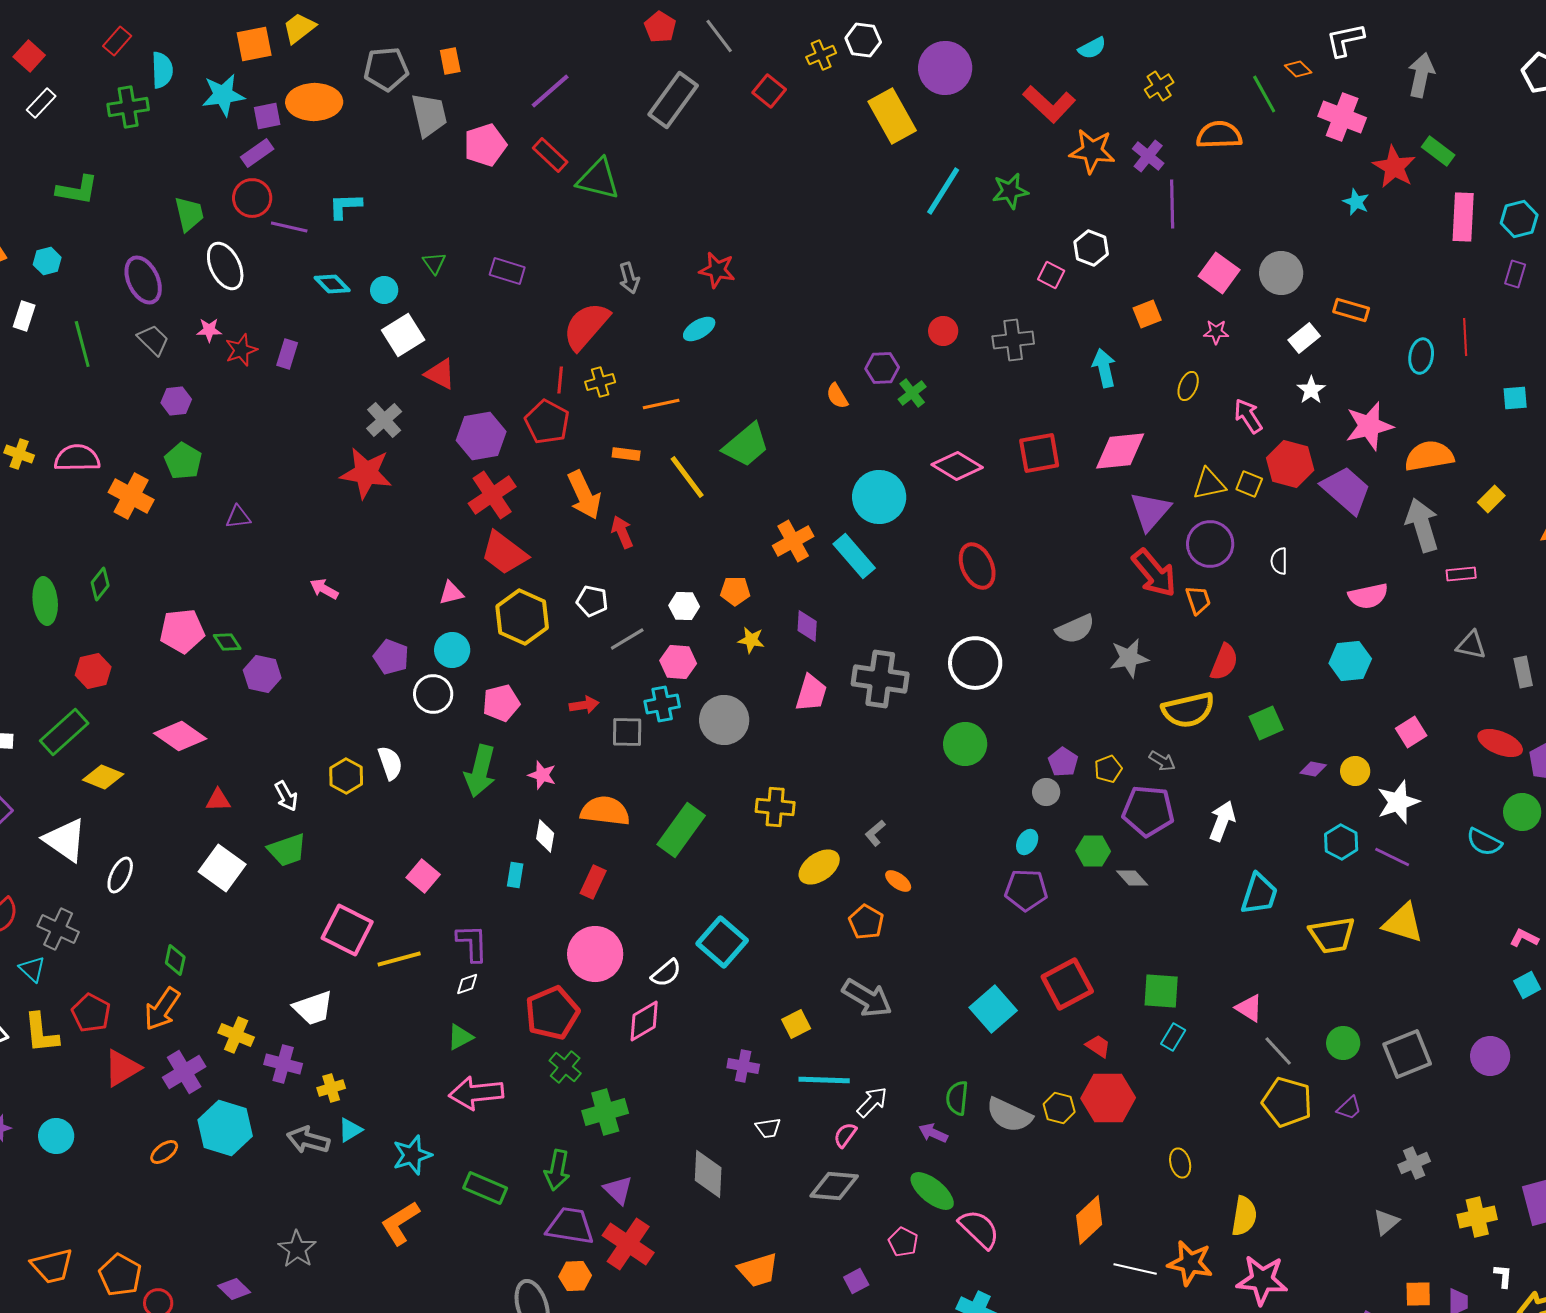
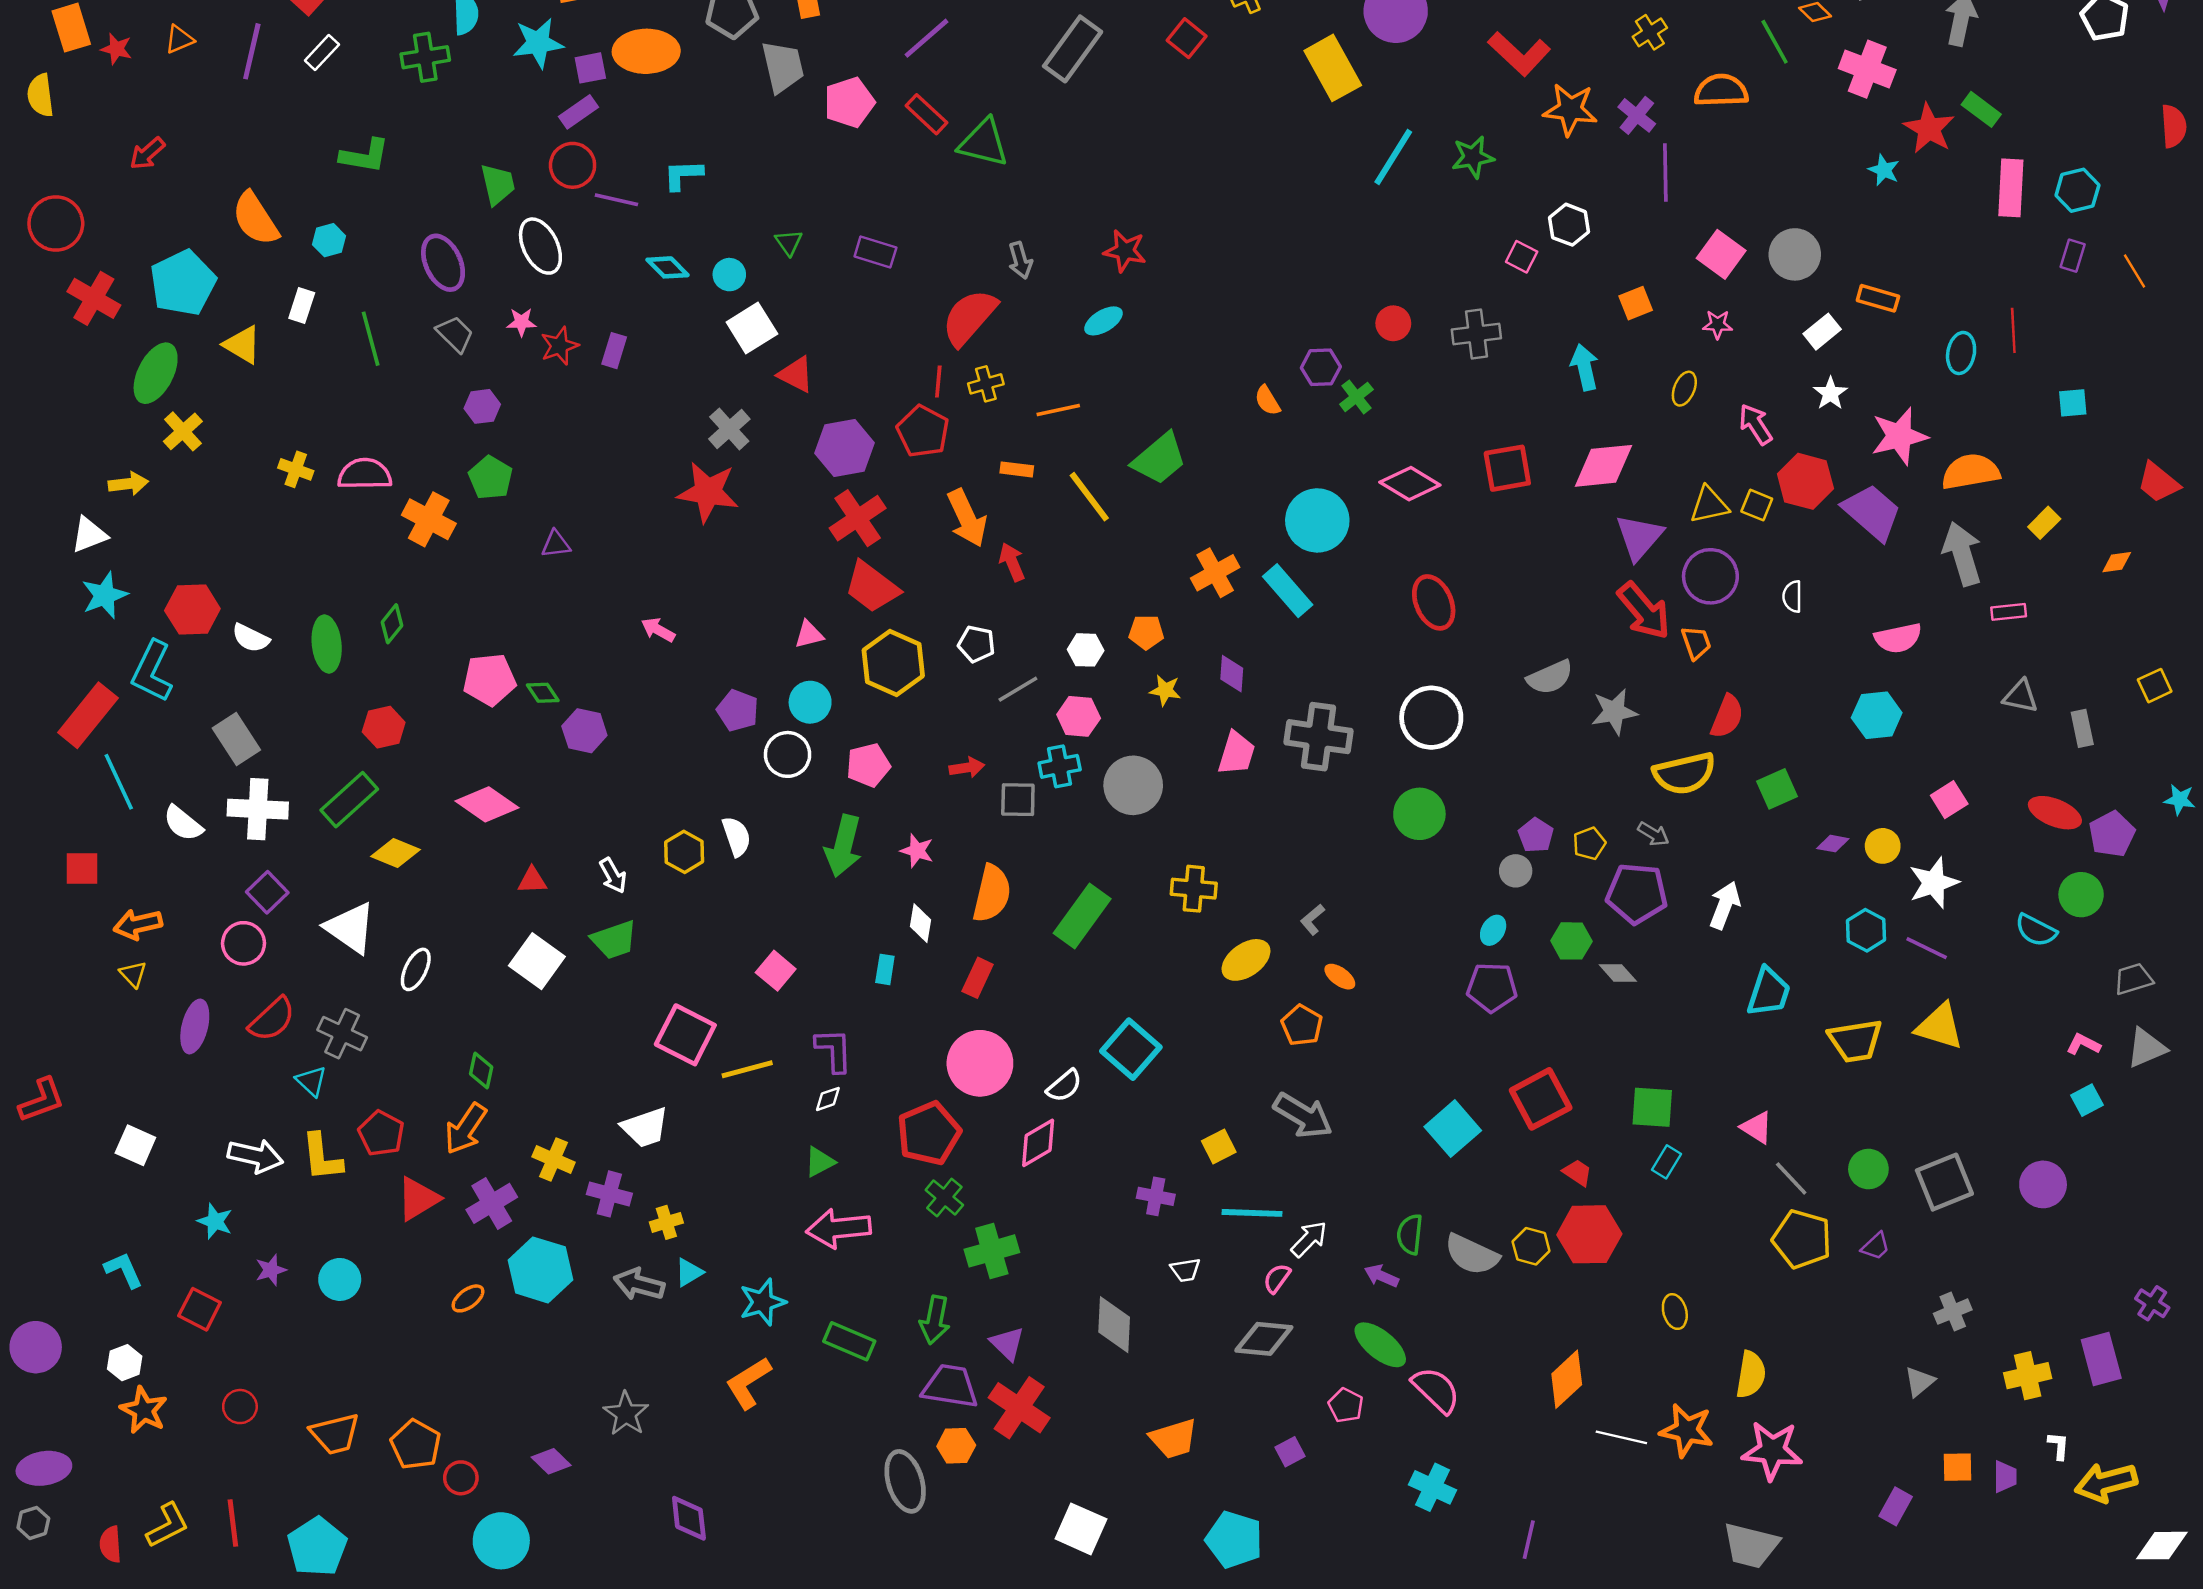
orange semicircle: (605, 811) -> (992, 893), turned 96

